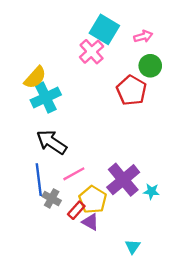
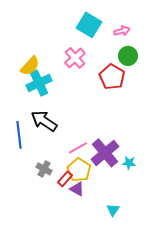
pink cross: (92, 52) -> (75, 58), moved
pink line: (74, 174) -> (78, 148), moved
blue line: (39, 180) -> (19, 135), moved

